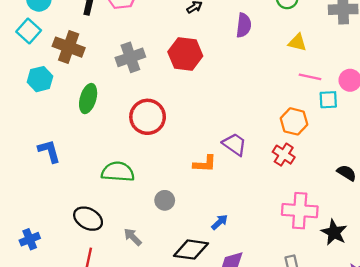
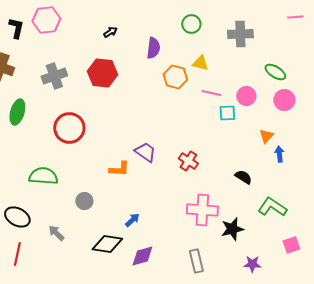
orange hexagon: (294, 121) -> (175, 77), moved
black star: (334, 232) -> (232, 229), turned 30

